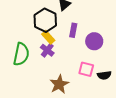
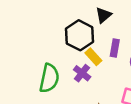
yellow rectangle: (48, 37) -> (93, 57), moved

